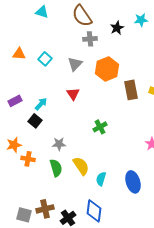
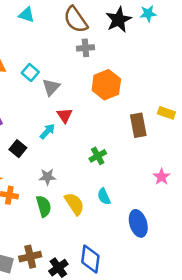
cyan star: (141, 20) -> (148, 14), moved
black star: (117, 28) -> (119, 20), moved, size x1.5
gray triangle: (75, 64) -> (51, 87), moved
brown rectangle: (131, 90) -> (138, 125), moved
cyan arrow: (41, 104) -> (47, 131), moved
cyan semicircle: (101, 179) -> (104, 196), moved, turned -40

